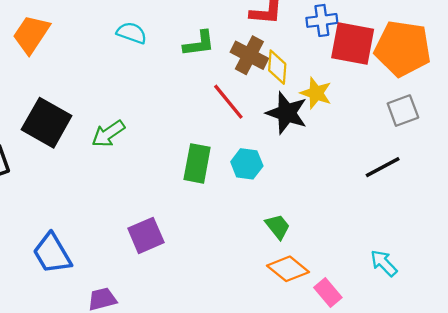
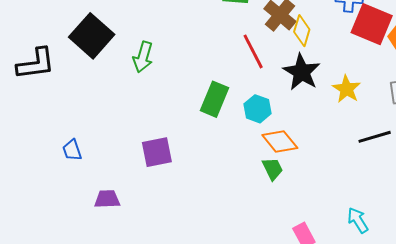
yellow star: (316, 93) -> (347, 89), moved
green arrow: (108, 134) -> (143, 57), turned -52
blue trapezoid: (52, 253) -> (72, 150), size x0.6
orange diamond: (288, 269) -> (280, 142), moved

